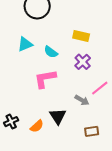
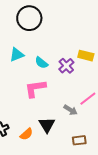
yellow rectangle: (81, 36) -> (86, 56), moved
purple cross: (83, 62) -> (66, 66), moved

